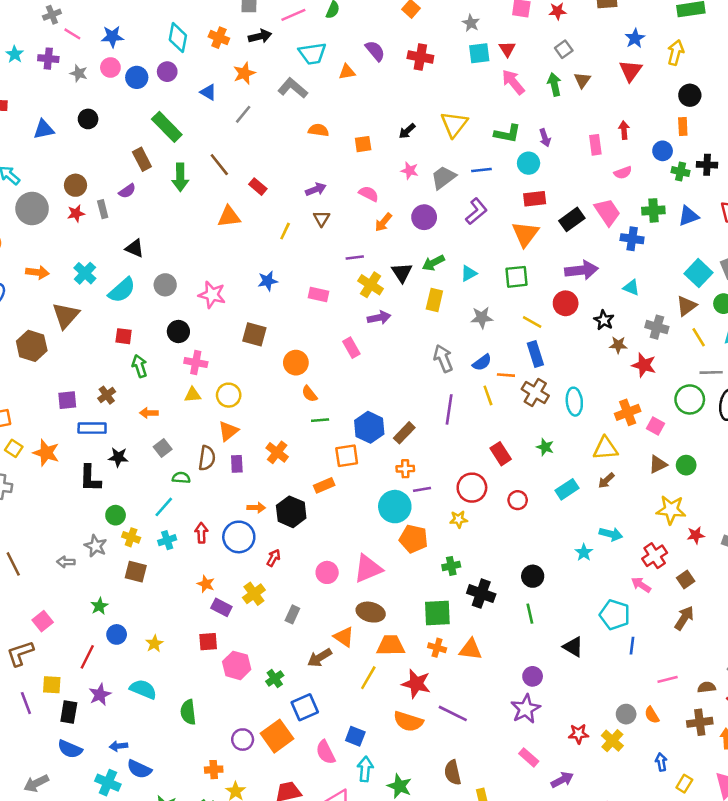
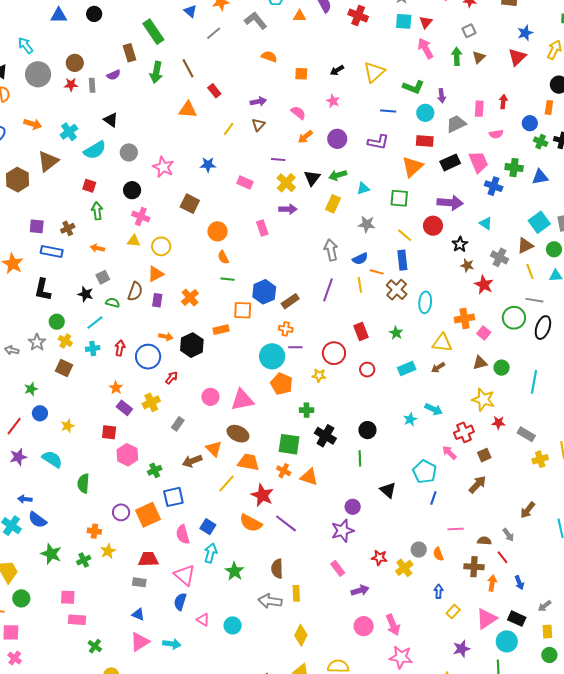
gray trapezoid: (443, 177) -> (456, 124), moved
purple L-shape: (476, 211) -> (378, 142), turned 40
black star: (118, 457) -> (85, 294), moved

